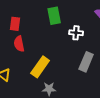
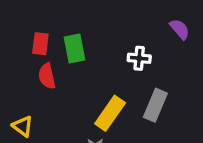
green rectangle: (54, 16) -> (74, 49), moved
yellow rectangle: (40, 67) -> (110, 113), moved

